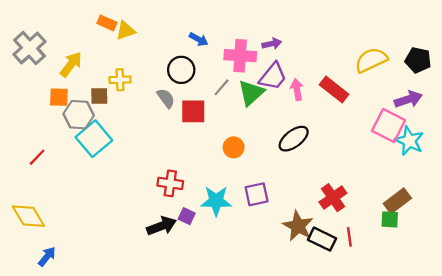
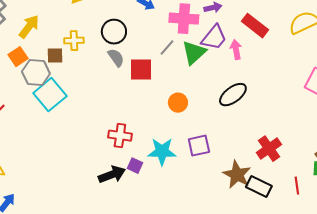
black circle: (181, 70) -> (114, 32), moved
red rectangle: (334, 90) -> (255, 26), moved
orange square: (59, 97) -> (18, 57), turned -36
red line: (349, 237) -> (297, 186), moved

